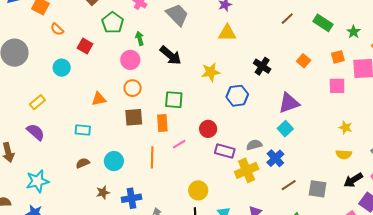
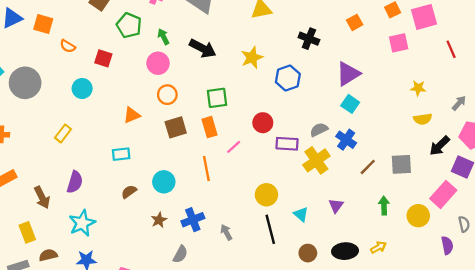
orange square: (304, 61) -> (355, 22), turned 32
purple semicircle: (36, 132) -> (75, 182), moved, turned 78

